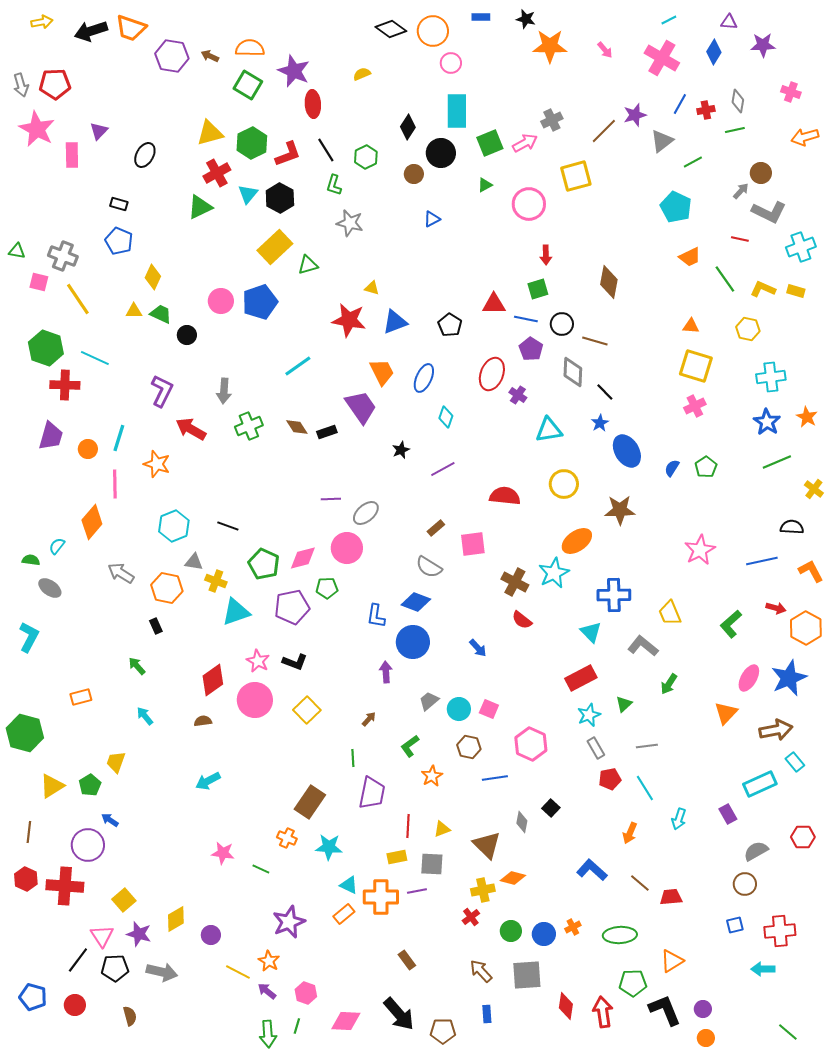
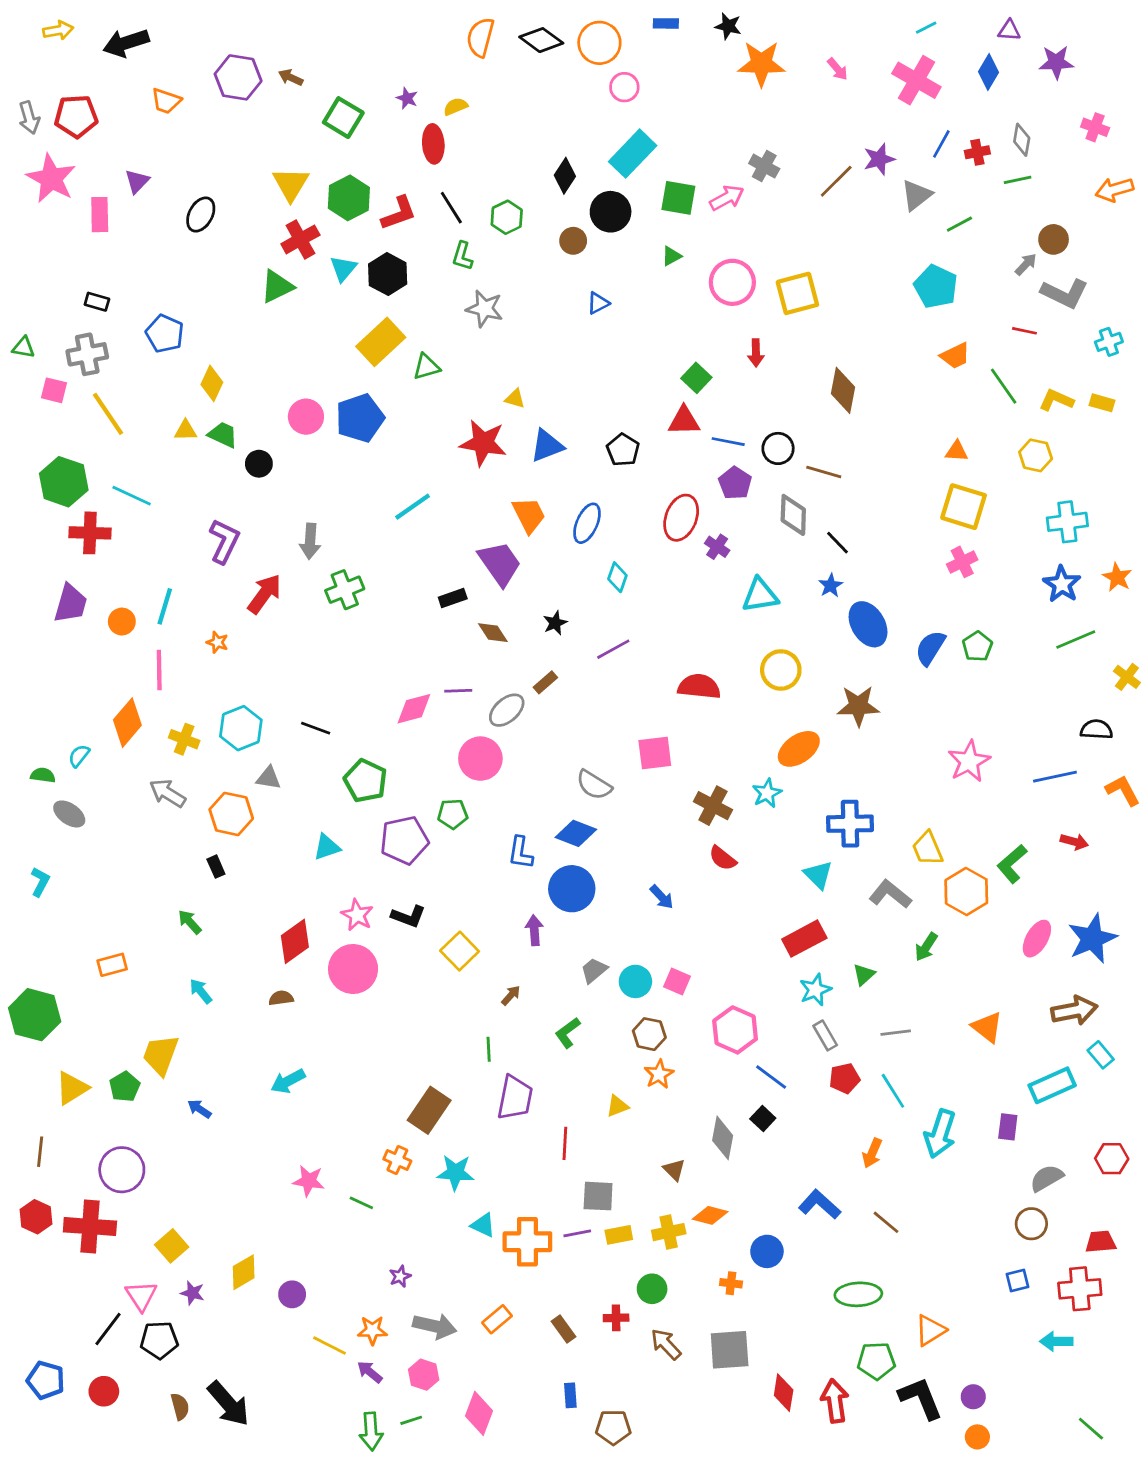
orange trapezoid: (131, 28) -> (166, 101), moved, size x0.7
orange semicircle: (250, 48) -> (480, 37), moved, turned -76
purple star: (294, 71) -> (407, 98), size x0.5
yellow semicircle: (362, 74) -> (455, 107), moved
cyan rectangle: (457, 111) -> (633, 154), turned 44
gray cross: (552, 120) -> (764, 166), turned -35
yellow triangle: (210, 133) -> (291, 184), turned -44
green square: (490, 143) -> (678, 198), turned 32
yellow square: (576, 176) -> (797, 293), moved
black rectangle: (119, 204) -> (97, 302), moved
cyan cross: (801, 247) -> (1109, 342), size x0.7
gray cross: (63, 256) -> (87, 354), turned -32
green square: (538, 289) -> (696, 378), moved, turned -30
brown diamond: (297, 427) -> (493, 633), moved
red arrow: (191, 429) -> (264, 594), turned 96
orange star: (157, 464) -> (217, 642), size x0.6
blue semicircle: (672, 468) -> (930, 648), size x1.5
brown rectangle: (436, 528) -> (545, 682), moved
pink diamond: (303, 558) -> (414, 709), moved
cyan star: (554, 573) -> (767, 793), size x0.7
yellow cross: (216, 581) -> (184, 739), moved
cyan triangle: (236, 612) -> (327, 847), size x0.7
orange hexagon: (806, 628) -> (966, 891), moved
cyan L-shape: (29, 637) -> (40, 882), size x0.7
yellow square: (307, 710) -> (460, 951), moved
orange triangle: (726, 713) -> (987, 1027), moved, turned -35
yellow trapezoid: (116, 762) -> (161, 1055), size x1.4
orange star: (432, 776) -> (659, 1074), moved
blue line: (495, 778) -> (771, 1077), moved, turned 45
purple rectangle: (728, 814) -> (1008, 1127), turned 36
cyan arrow: (679, 819) -> (940, 1134), size x1.6
blue arrow: (110, 820) -> (199, 1109), moved
gray diamond: (522, 822) -> (723, 1138), size x1.4
yellow triangle: (442, 829) -> (617, 1106), moved
brown triangle: (487, 845) -> (674, 1170), size x0.6
yellow rectangle: (397, 857) -> (619, 1235), moved
red trapezoid: (671, 897) -> (1101, 1242), moved
orange rectangle: (344, 914) -> (497, 1319), moved
red cross: (471, 917) -> (616, 1318), moved, turned 36
purple star: (289, 922) -> (400, 1276), size x0.5
orange cross: (573, 927) -> (731, 1283), moved, turned 35
green circle: (511, 931) -> (652, 1289), moved
purple star: (139, 934) -> (192, 1293), size x0.7
blue circle: (544, 934) -> (767, 1251), moved
orange star: (269, 961) -> (372, 1330), turned -30
gray arrow: (162, 972) -> (435, 1326), moved
black arrow: (399, 1014) -> (228, 1404), moved
blue rectangle: (487, 1014) -> (570, 1395), moved
pink diamond: (346, 1021) -> (479, 1413), turned -72
green line: (297, 1026) -> (411, 1420), turned 56

